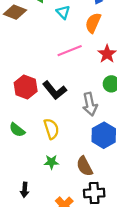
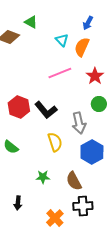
cyan triangle: (63, 12) -> (62, 40), moved
yellow semicircle: (51, 129) -> (55, 142), moved

